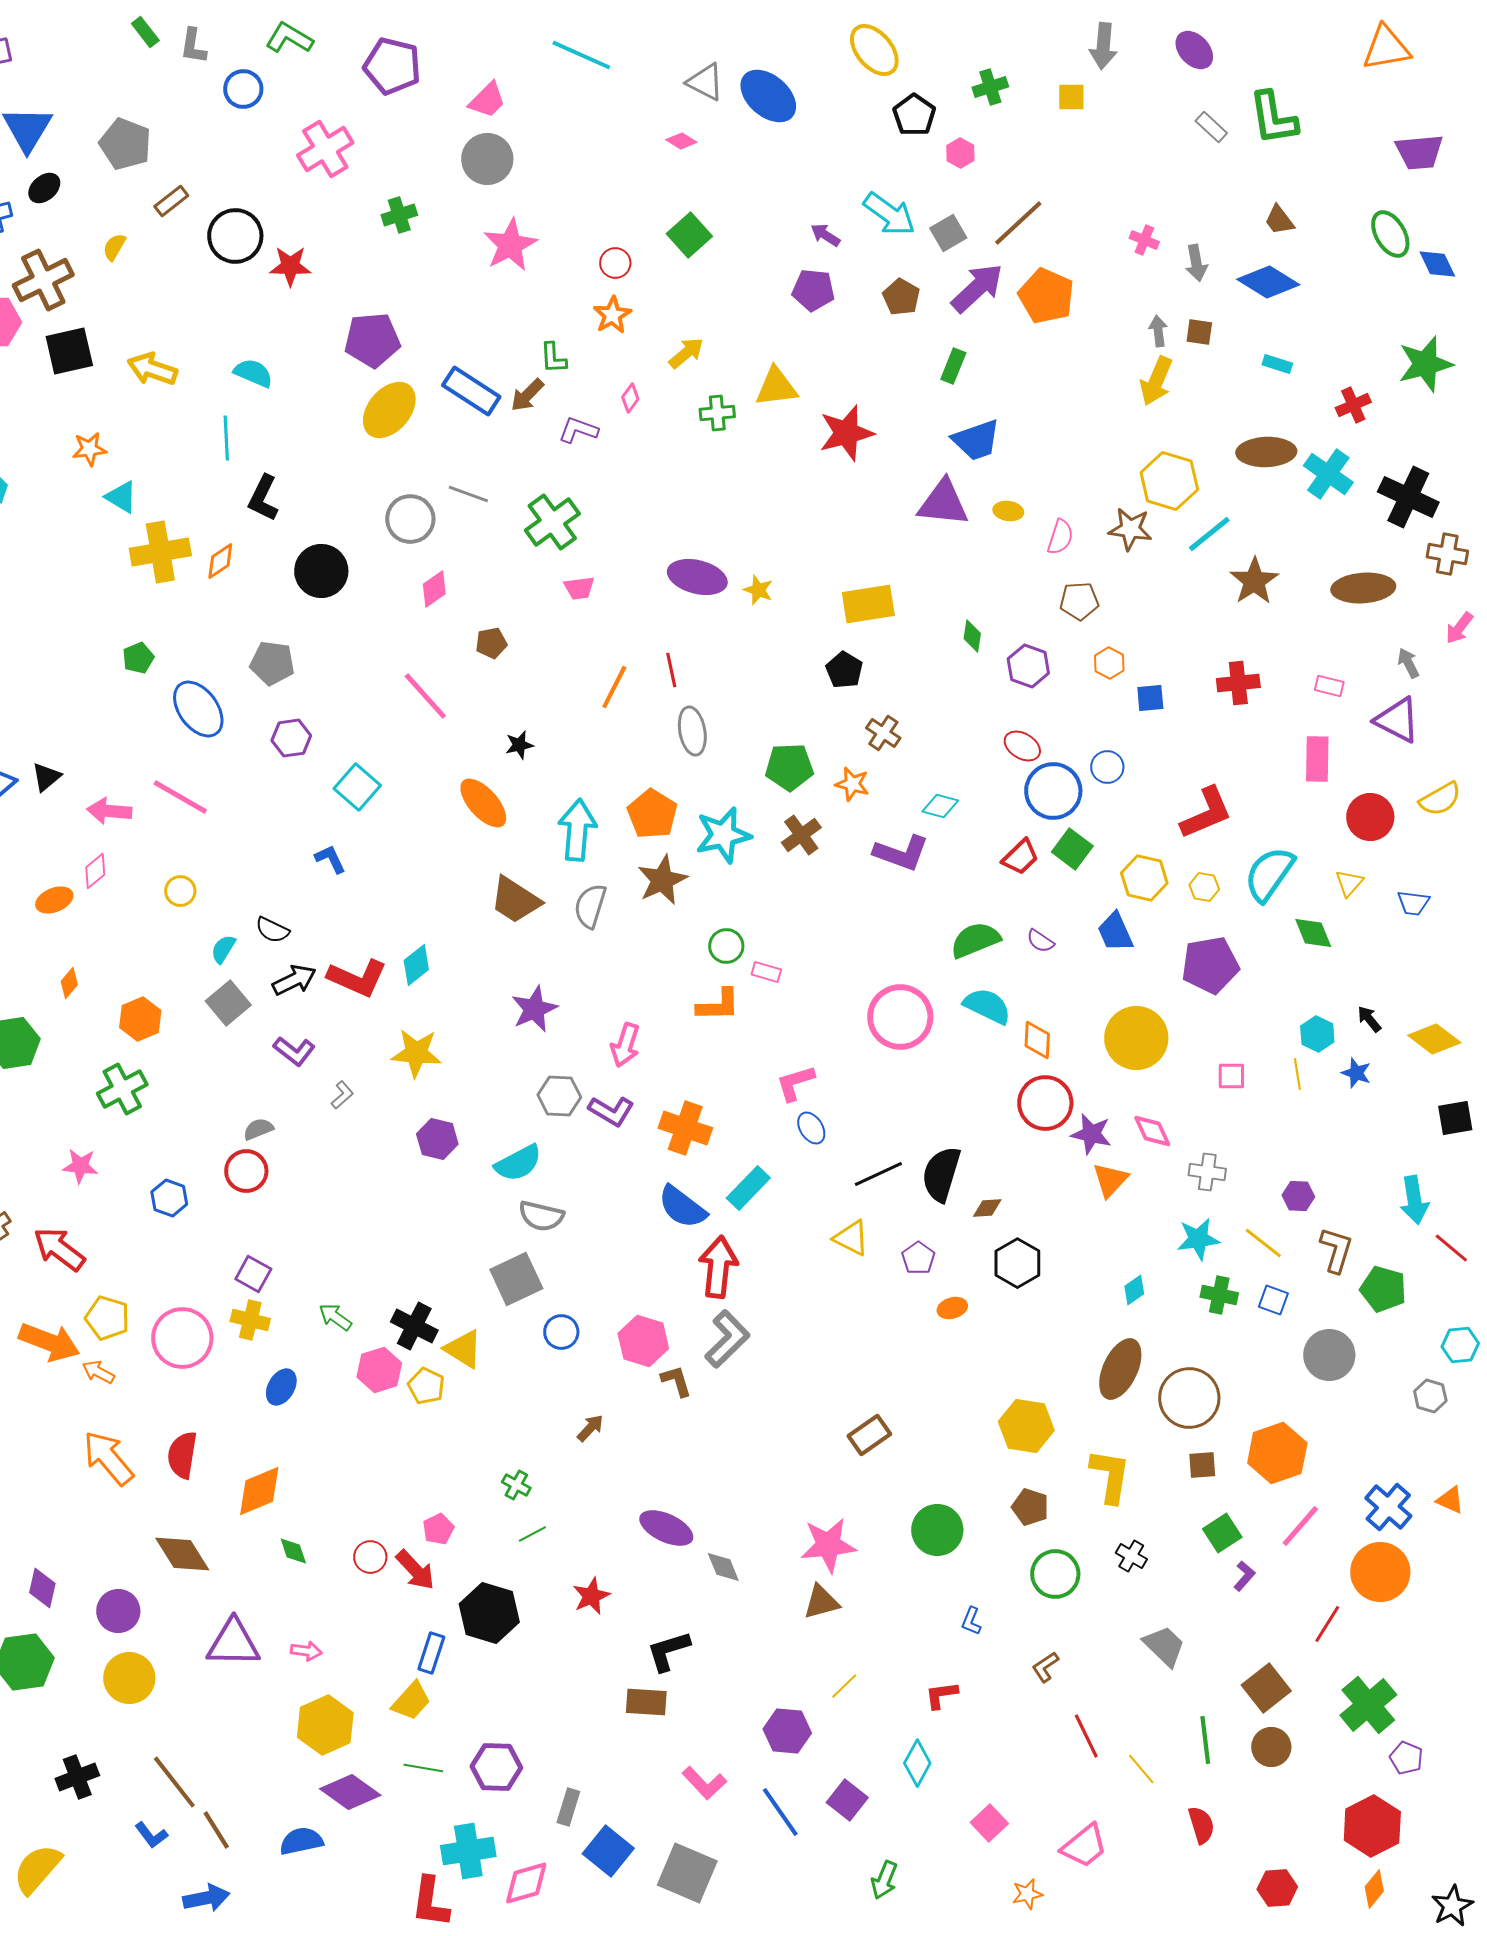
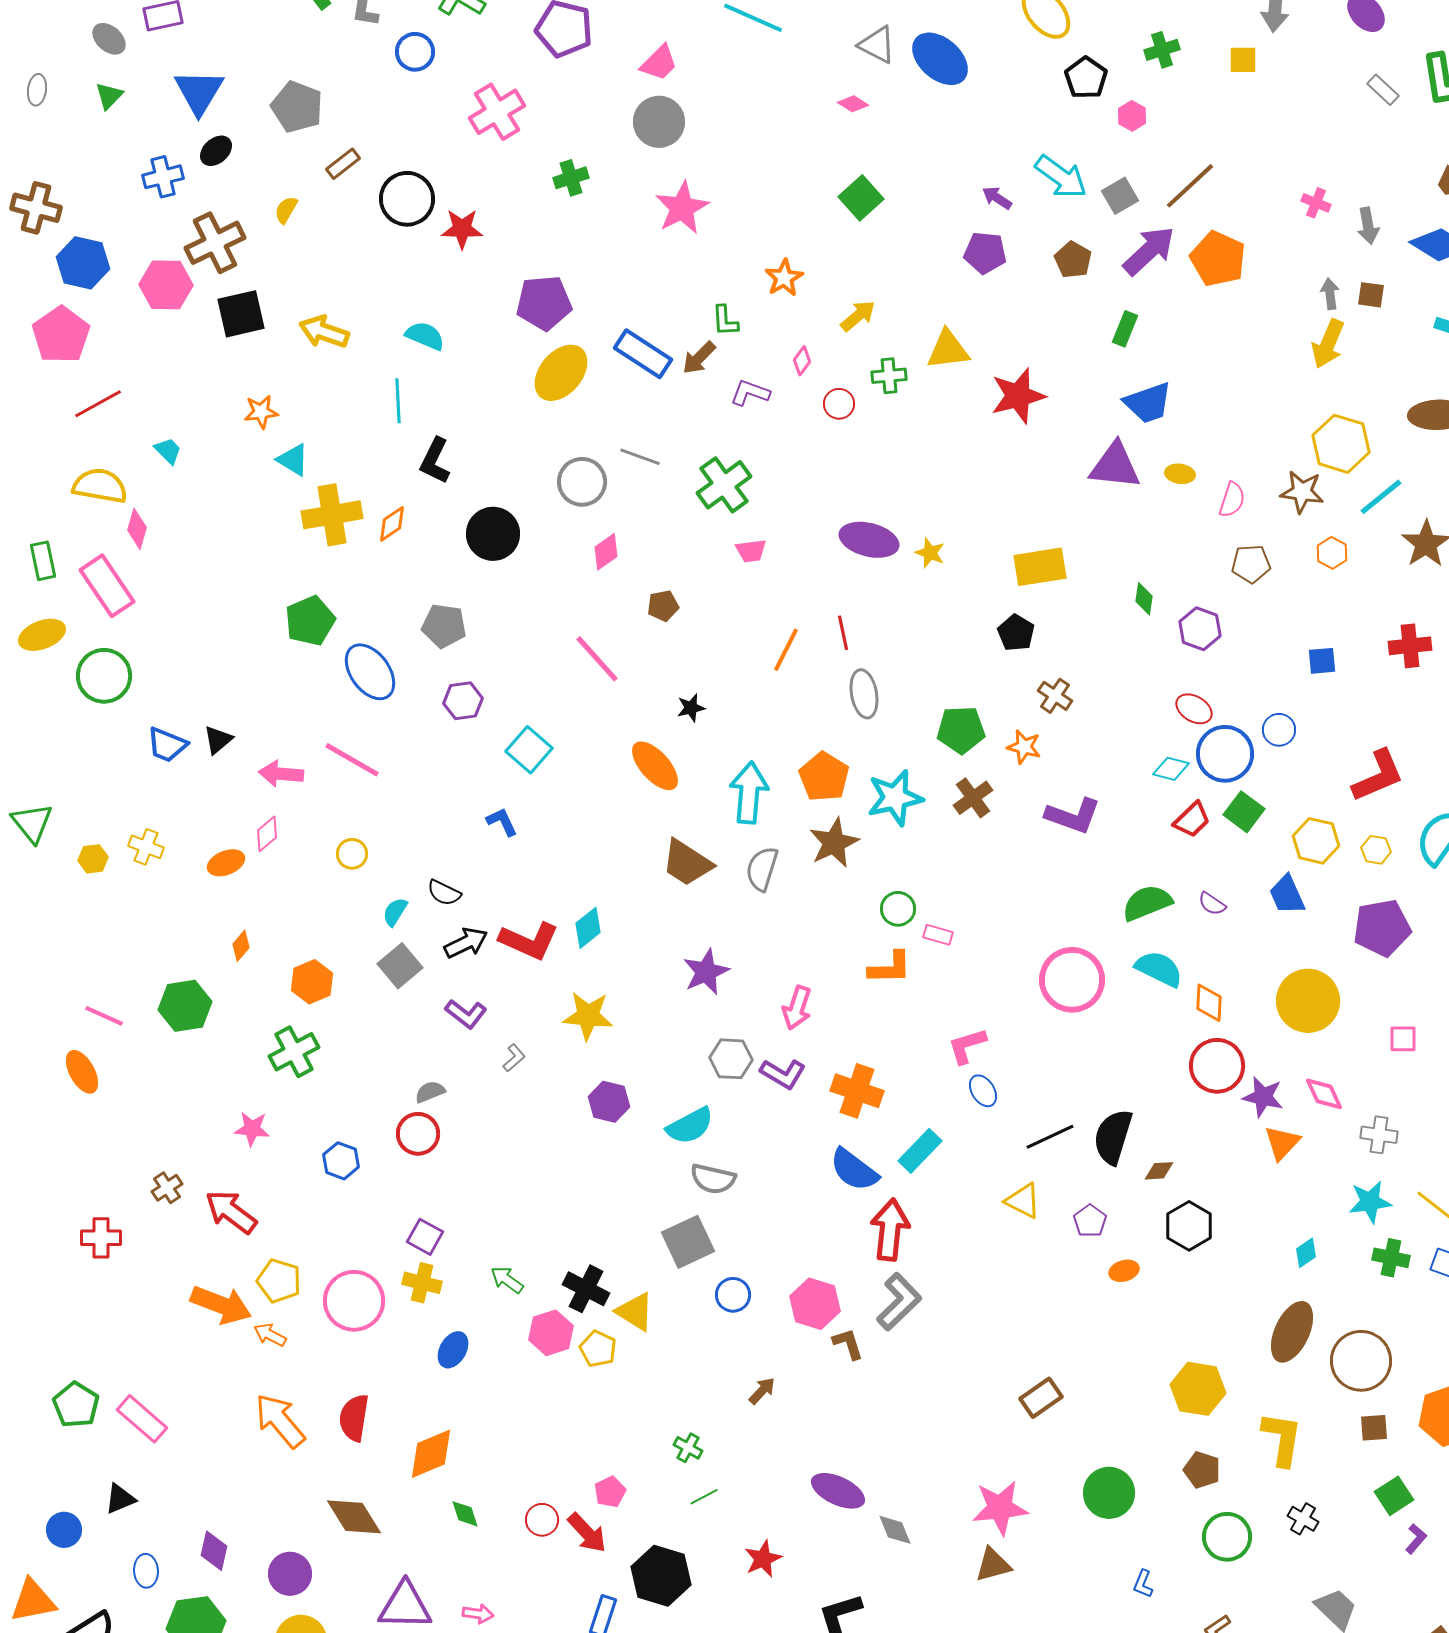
red circle: (615, 263) -> (839, 404), moved
green pentagon: (138, 658) -> (310, 621), size x1.6
orange hexagon: (1109, 663) -> (1332, 553), moved
cyan diamond: (940, 806) -> (1171, 769), moved

